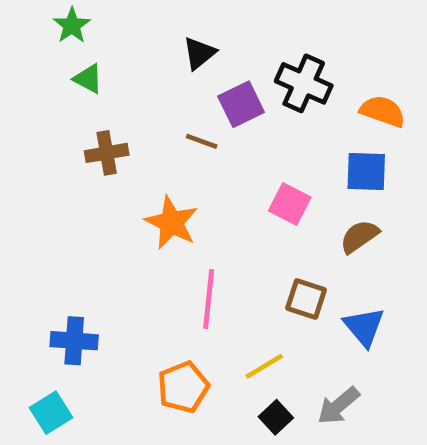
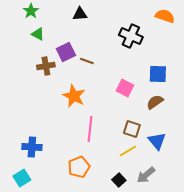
black triangle: (199, 53) -> (80, 14), moved, turned 35
purple square: (241, 104) -> (66, 52), moved
orange semicircle: (383, 111) -> (165, 16), moved
yellow line: (264, 366) -> (128, 151), moved

